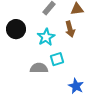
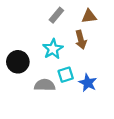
black circle: (16, 29) -> (18, 62), moved
blue star: (76, 86) -> (88, 83), moved

